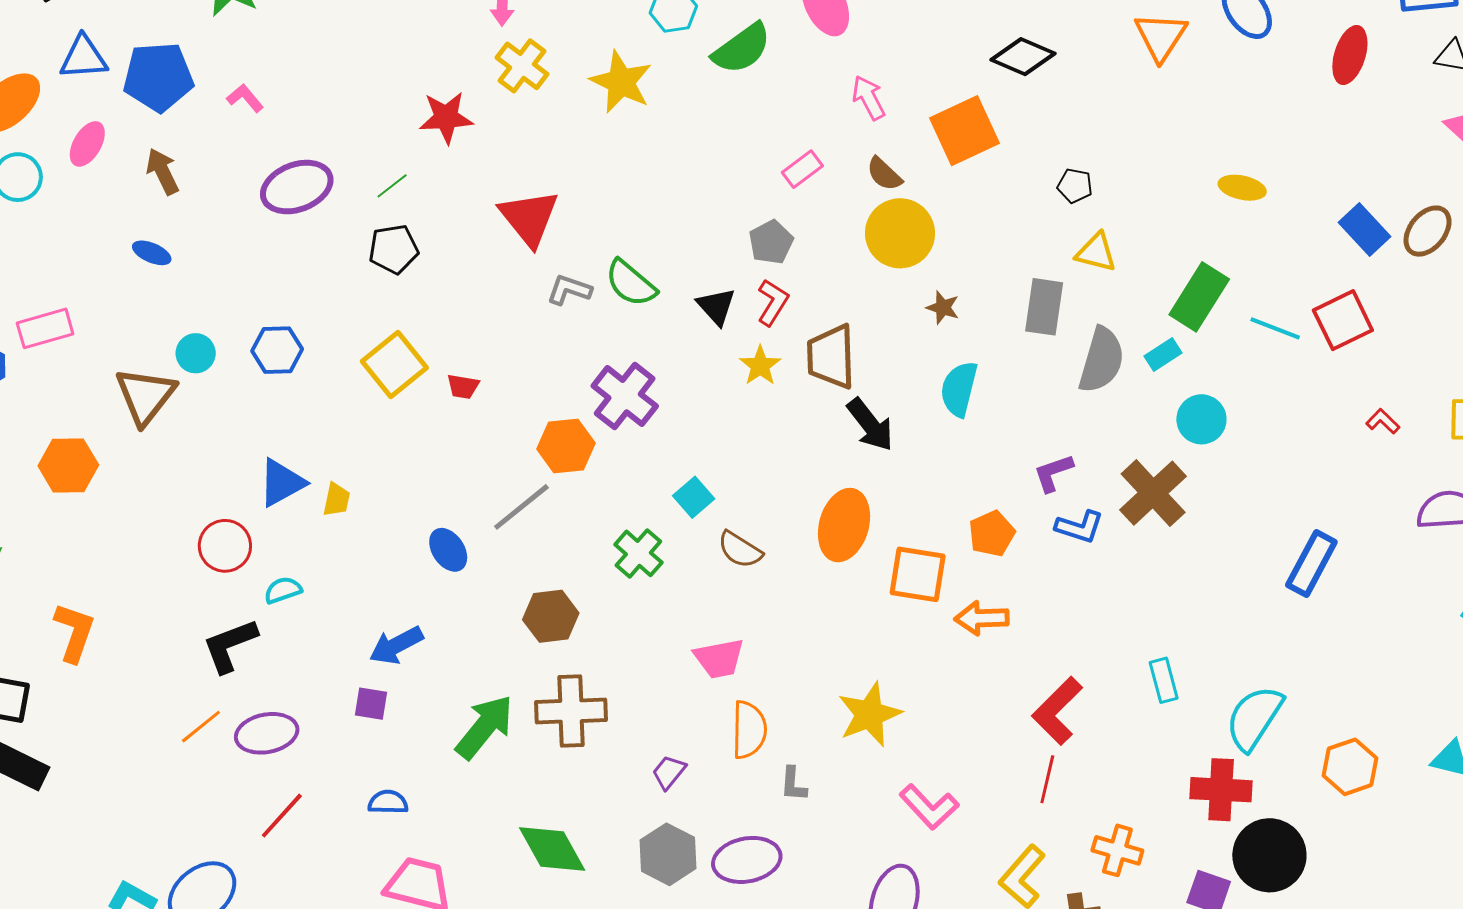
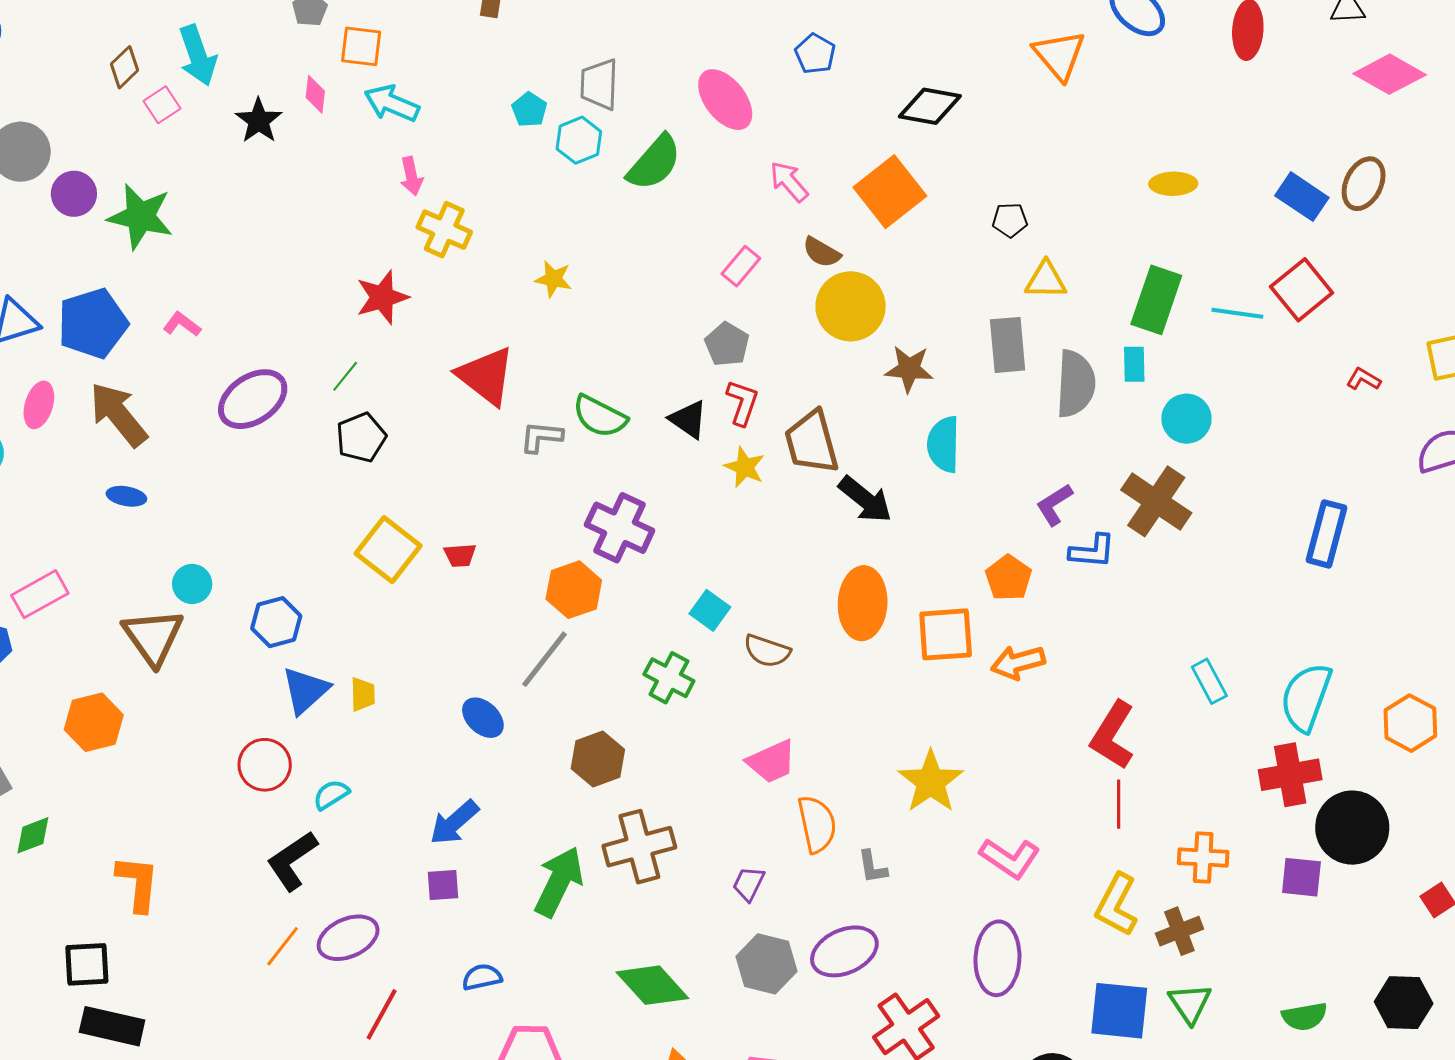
yellow star: (621, 82) -> (553, 279), moved, size x0.6
brown arrow: (163, 171) -> (118, 414), size x1.5
brown star: (943, 308) -> (909, 369), size x1.4
blue hexagon: (277, 350) -> (276, 622), moved
cyan rectangle: (1163, 354) -> (1134, 364), turned -45

